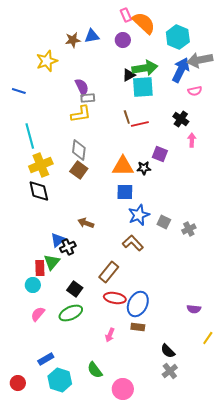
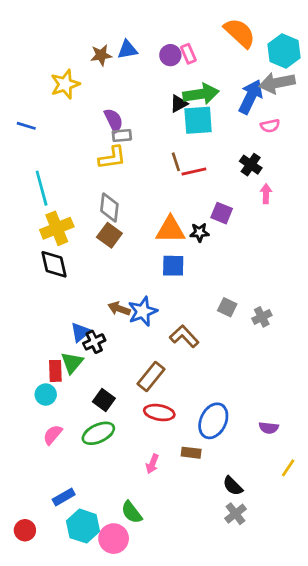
pink rectangle: (126, 15) -> (188, 54), moved
orange semicircle: (144, 23) -> (240, 33), moved
cyan hexagon: (178, 37) -> (284, 51), moved
blue star: (139, 215) -> (143, 311), moved
blue ellipse: (138, 304) -> (213, 421), moved
pink circle: (123, 389) -> (114, 539), moved

